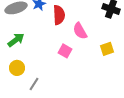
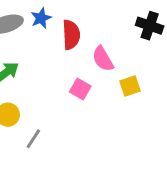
yellow square: (107, 49) -> (130, 86), moved

